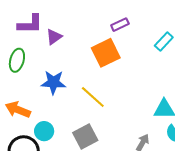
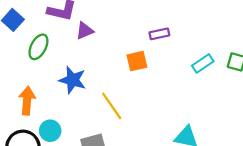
orange square: (106, 53) -> (137, 61), size x0.7
orange arrow: (18, 110) -> (27, 101), turned 60

